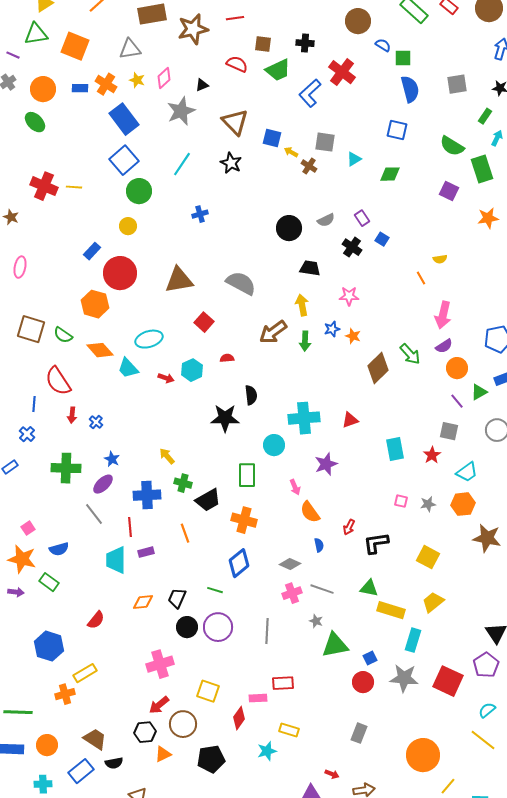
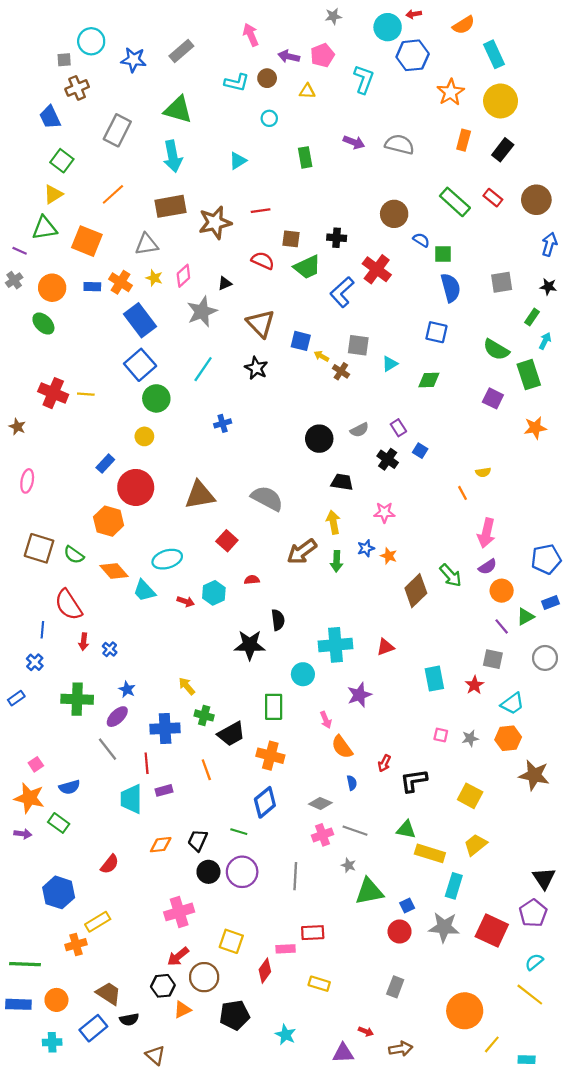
cyan star: (267, 751) -> (286, 1035), moved, turned -30

